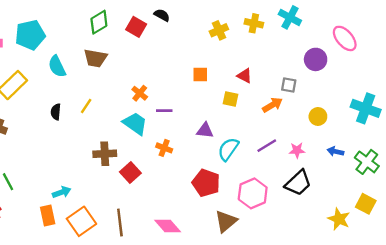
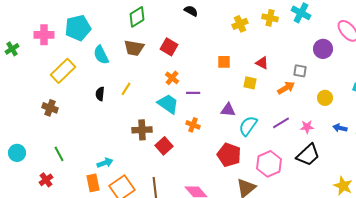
red square: (136, 27) -> (169, 47), moved

